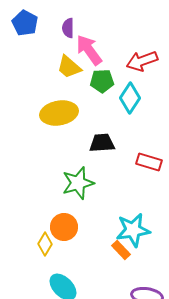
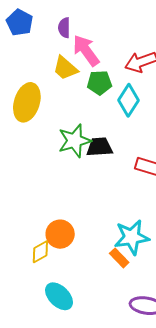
yellow ellipse: (59, 113) -> (27, 102), moved, turned -63
green star: (78, 183) -> (75, 141), moved
yellow diamond: (45, 244) -> (40, 252), turned 30

